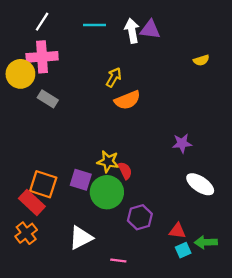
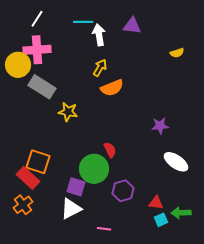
white arrow: (132, 31) -> (99, 35), moved
gray rectangle: (48, 99) -> (42, 87), size x1.5
yellow star: (108, 162) -> (68, 112), moved
purple square: (81, 180) -> (76, 187), moved

